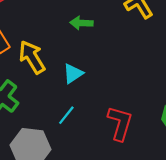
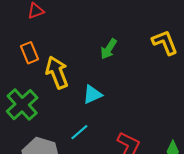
green arrow: (81, 23) -> (109, 49), turned -70

